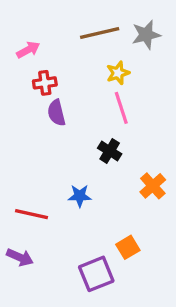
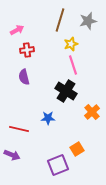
brown line: (100, 33) -> (60, 20), turned -60
purple semicircle: (56, 113) -> (24, 77), moved
black cross: (110, 151) -> (66, 91), size x1.5

